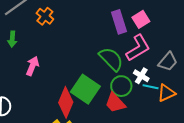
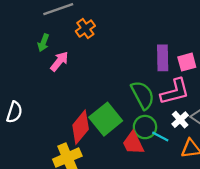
pink arrow: (32, 66) -> (59, 61), moved
white cross: (141, 76) -> (180, 120), moved
cyan line: (151, 87) -> (160, 136), moved

